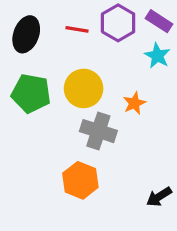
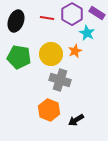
cyan star: (157, 56) -> (87, 33), moved
orange star: (134, 103) -> (75, 51), moved
black arrow: (159, 197) -> (76, 120), moved

